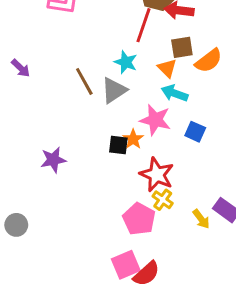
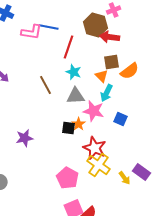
red line: (143, 25) -> (69, 47), moved
gray triangle: (114, 90) -> (76, 96), moved, turned 30
cyan arrow: (175, 93) -> (107, 93), turned -84
yellow cross: (163, 200) -> (99, 165), size x1.6
pink pentagon: (139, 219) -> (68, 178), moved

